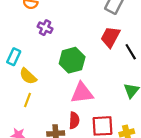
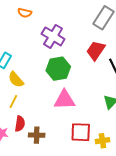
purple cross: (45, 28) -> (53, 36), moved, size x1.6
red semicircle: (74, 120) -> (20, 124), moved

